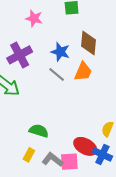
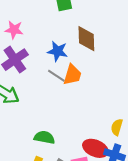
pink star: (34, 18) -> (14, 30), moved
orange trapezoid: (83, 72) -> (72, 75), moved

